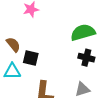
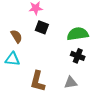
black square: (31, 58) -> (42, 27), moved

